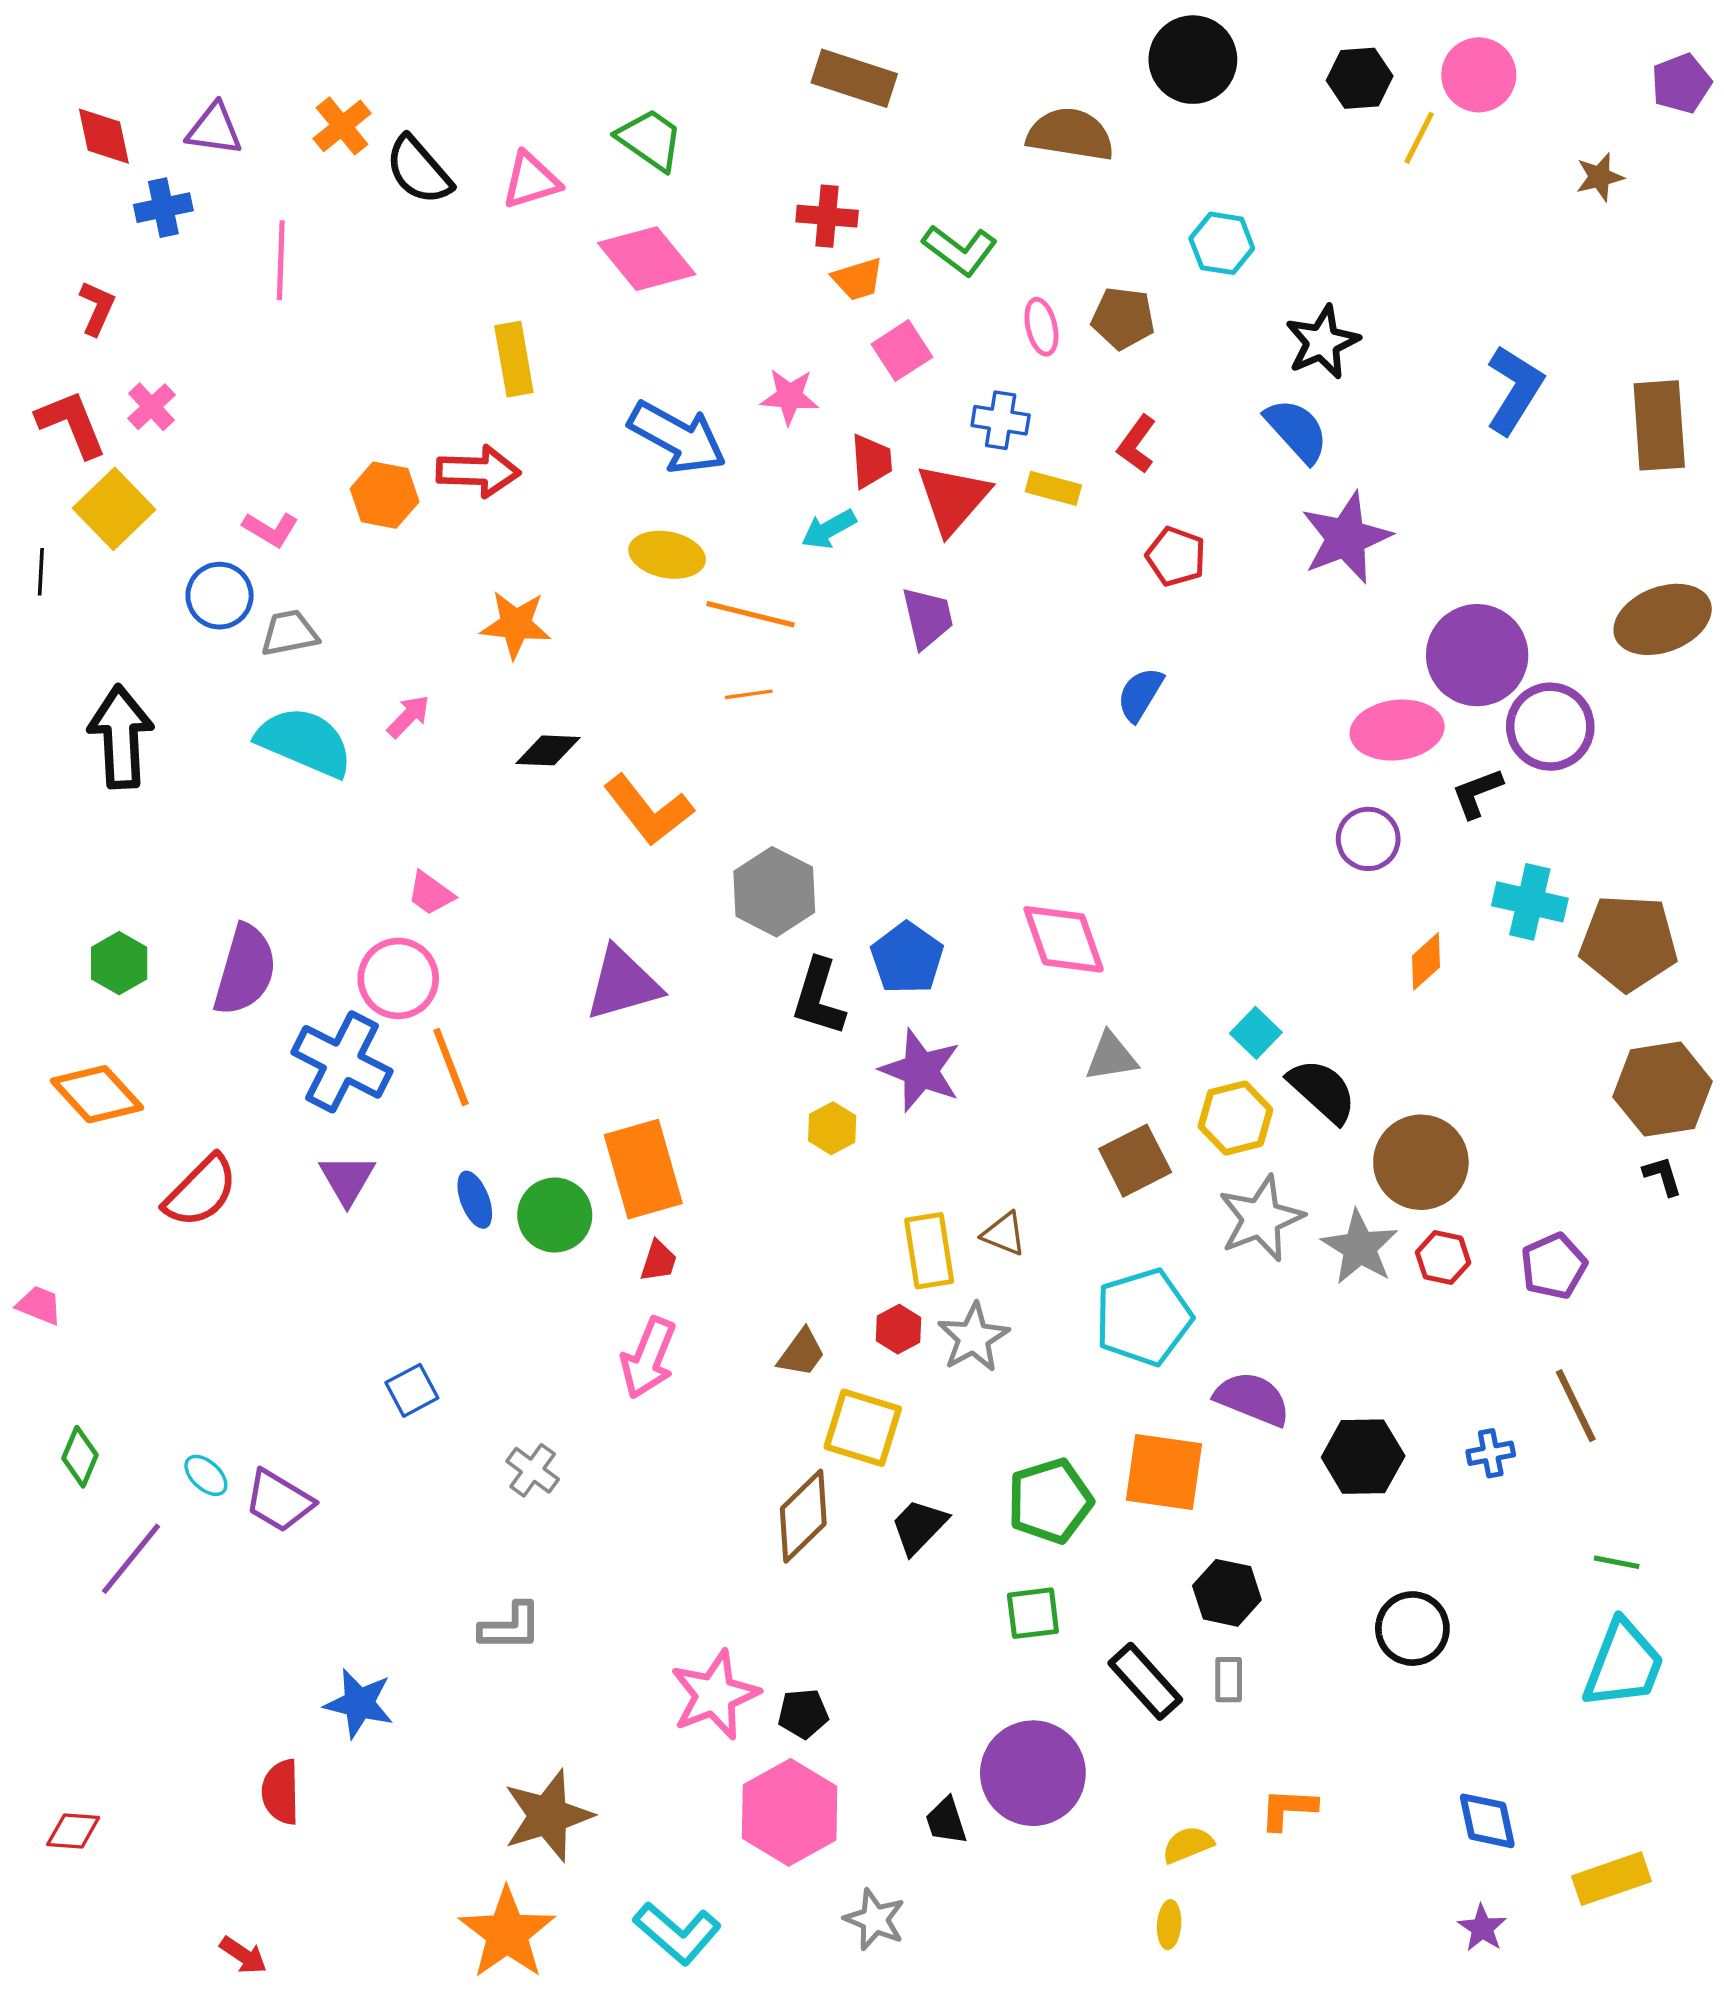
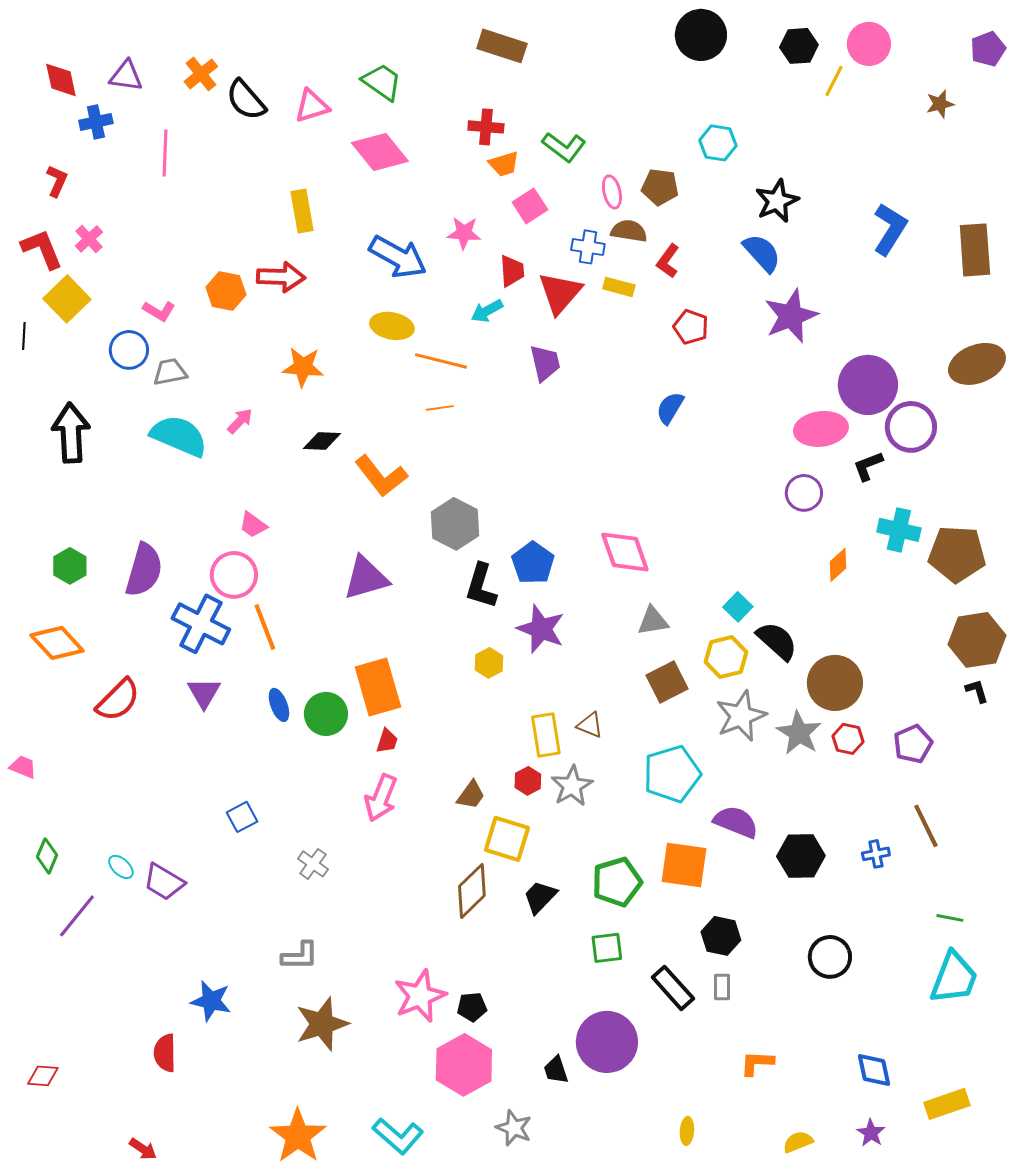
brown semicircle: (1070, 134) -> (629, 231), moved, size x0.7
brown star: (548, 1816) -> (322, 1024), moved
yellow semicircle: (1188, 1845) -> (798, 1142), moved

